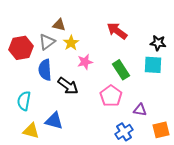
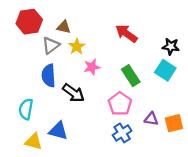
red hexagon: (21, 48) -> (29, 22), moved
cyan square: (153, 65) -> (165, 70), turned 30
orange square: (161, 130) -> (174, 123), moved
blue cross: (124, 132) -> (122, 133), moved

